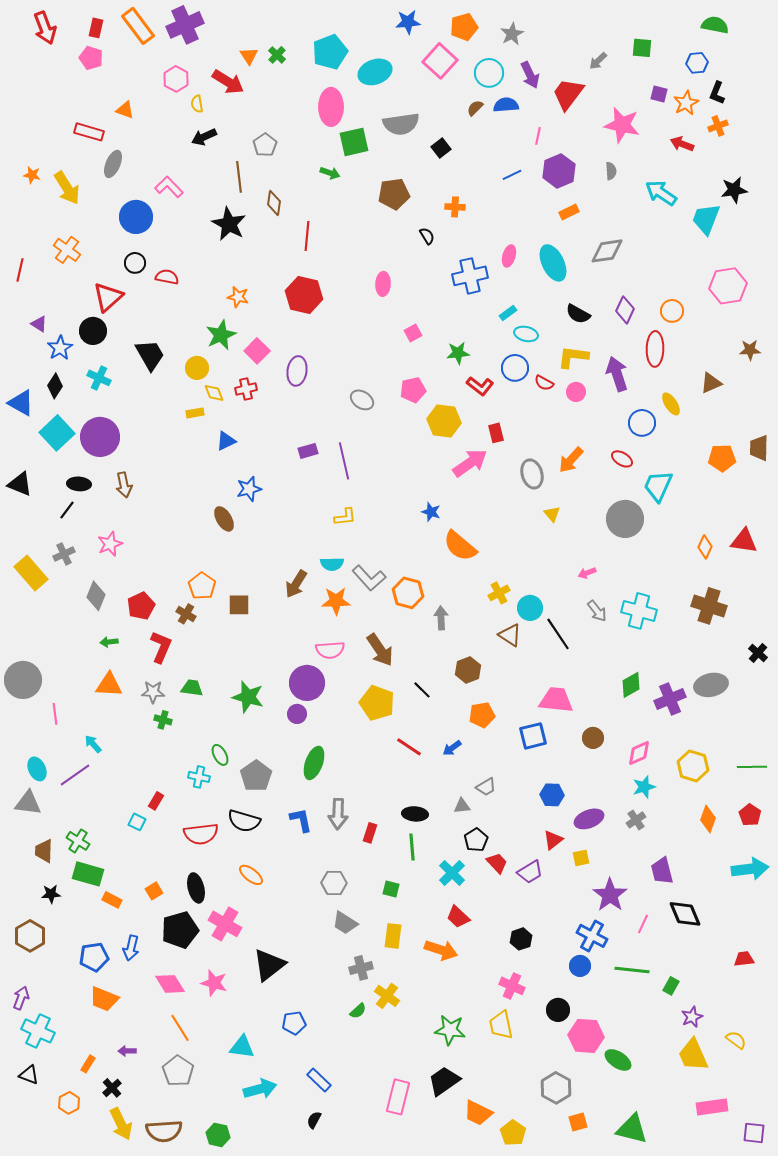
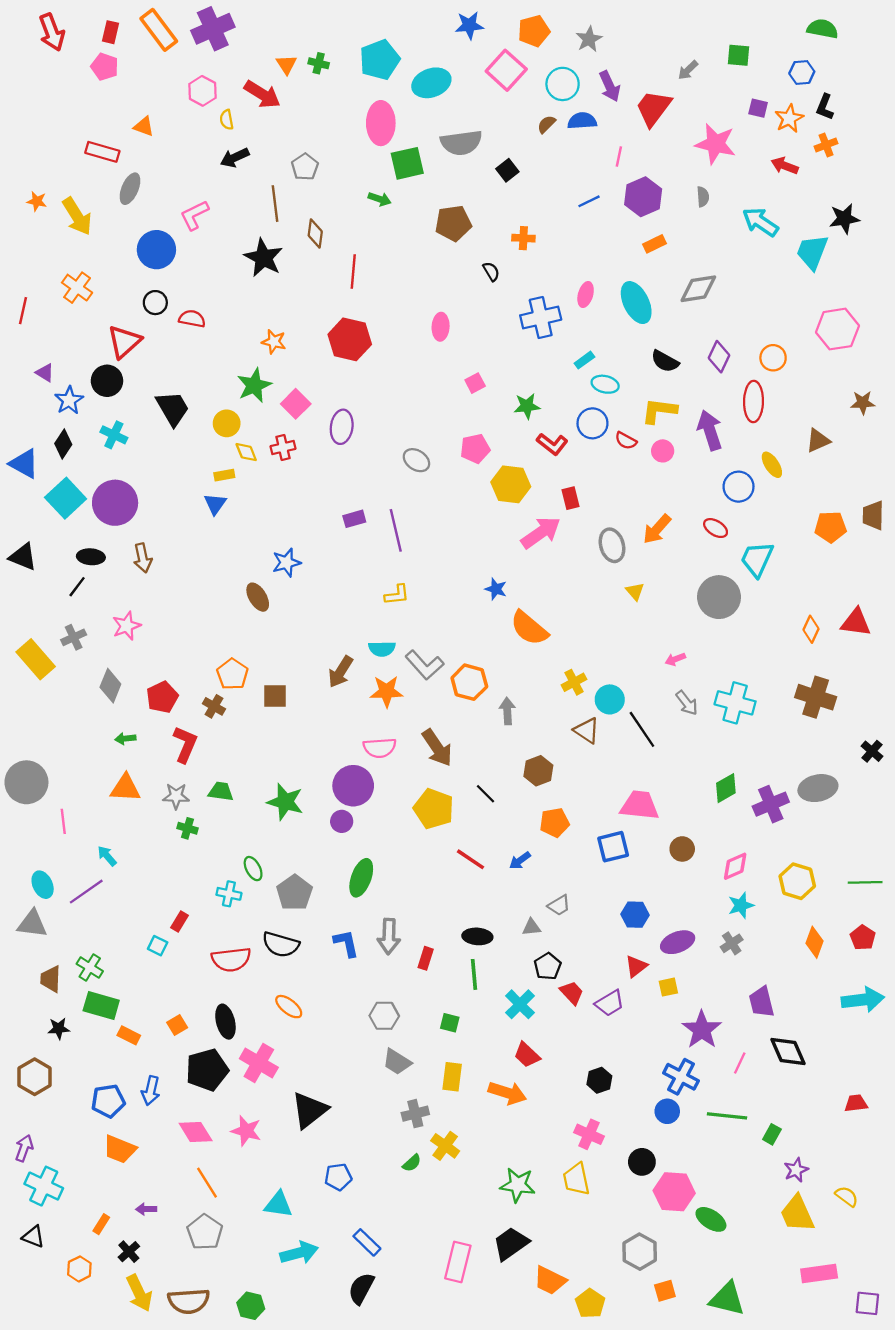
green cross: (277, 55) -> (319, 63), turned -30
pink L-shape: (169, 187) -> (194, 215), turned -72
blue triangle: (226, 441) -> (215, 504), moved, turned -30
black semicircle: (314, 1120) -> (361, 1288), size x1.6

